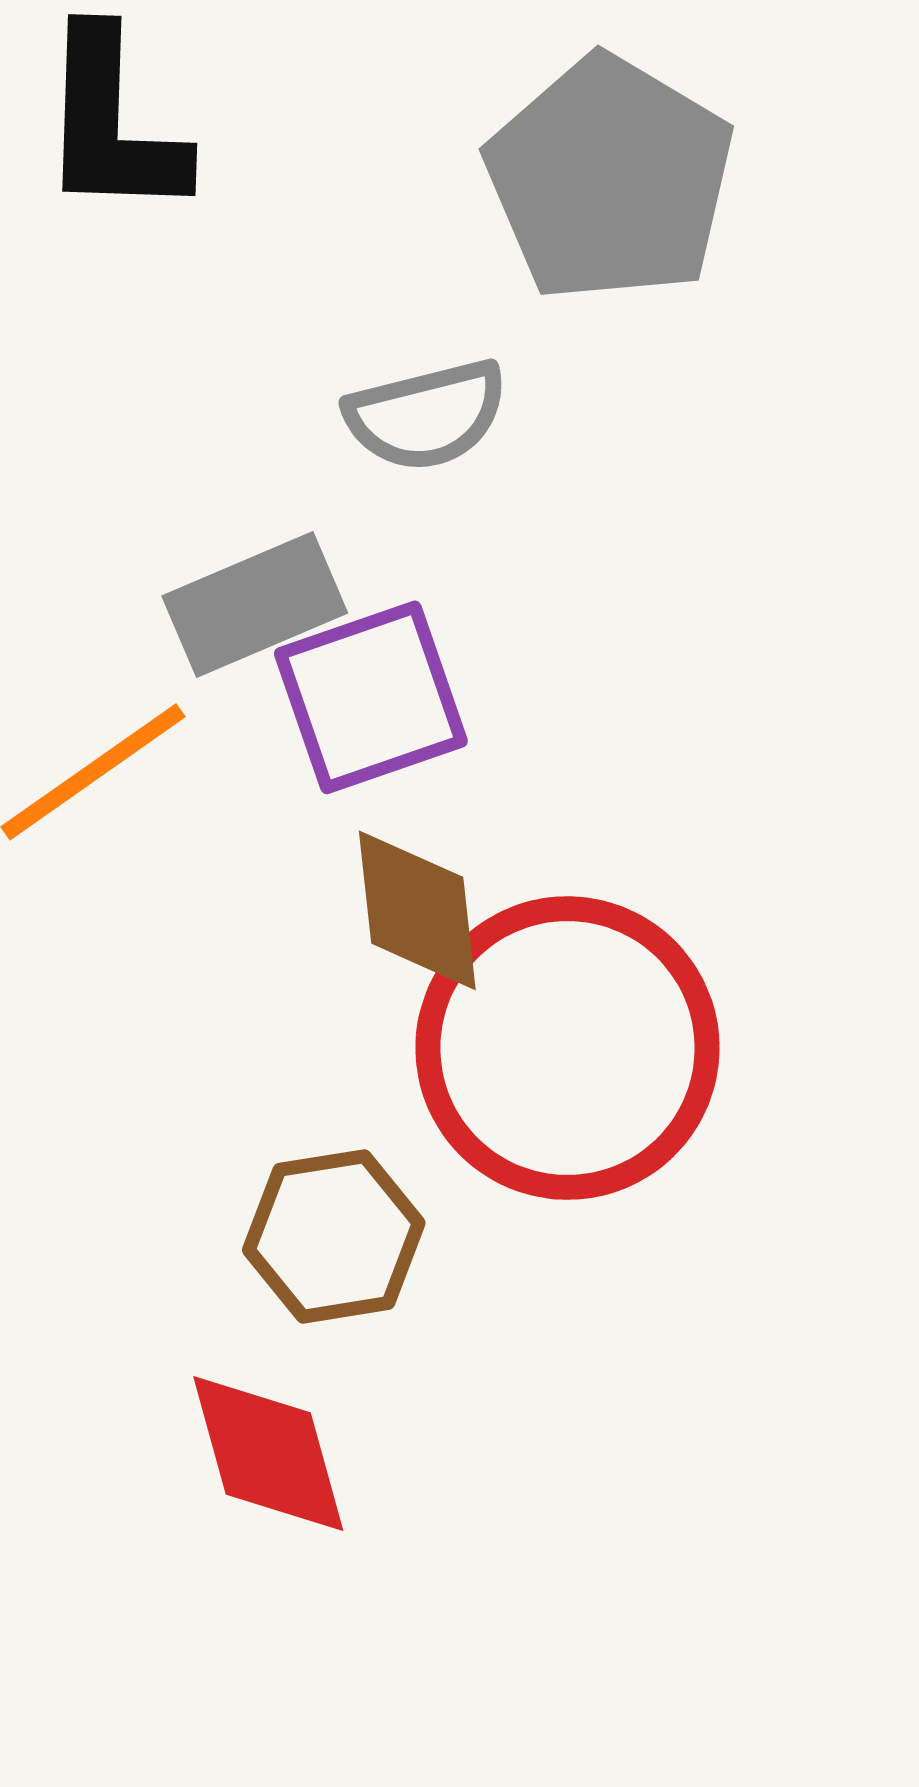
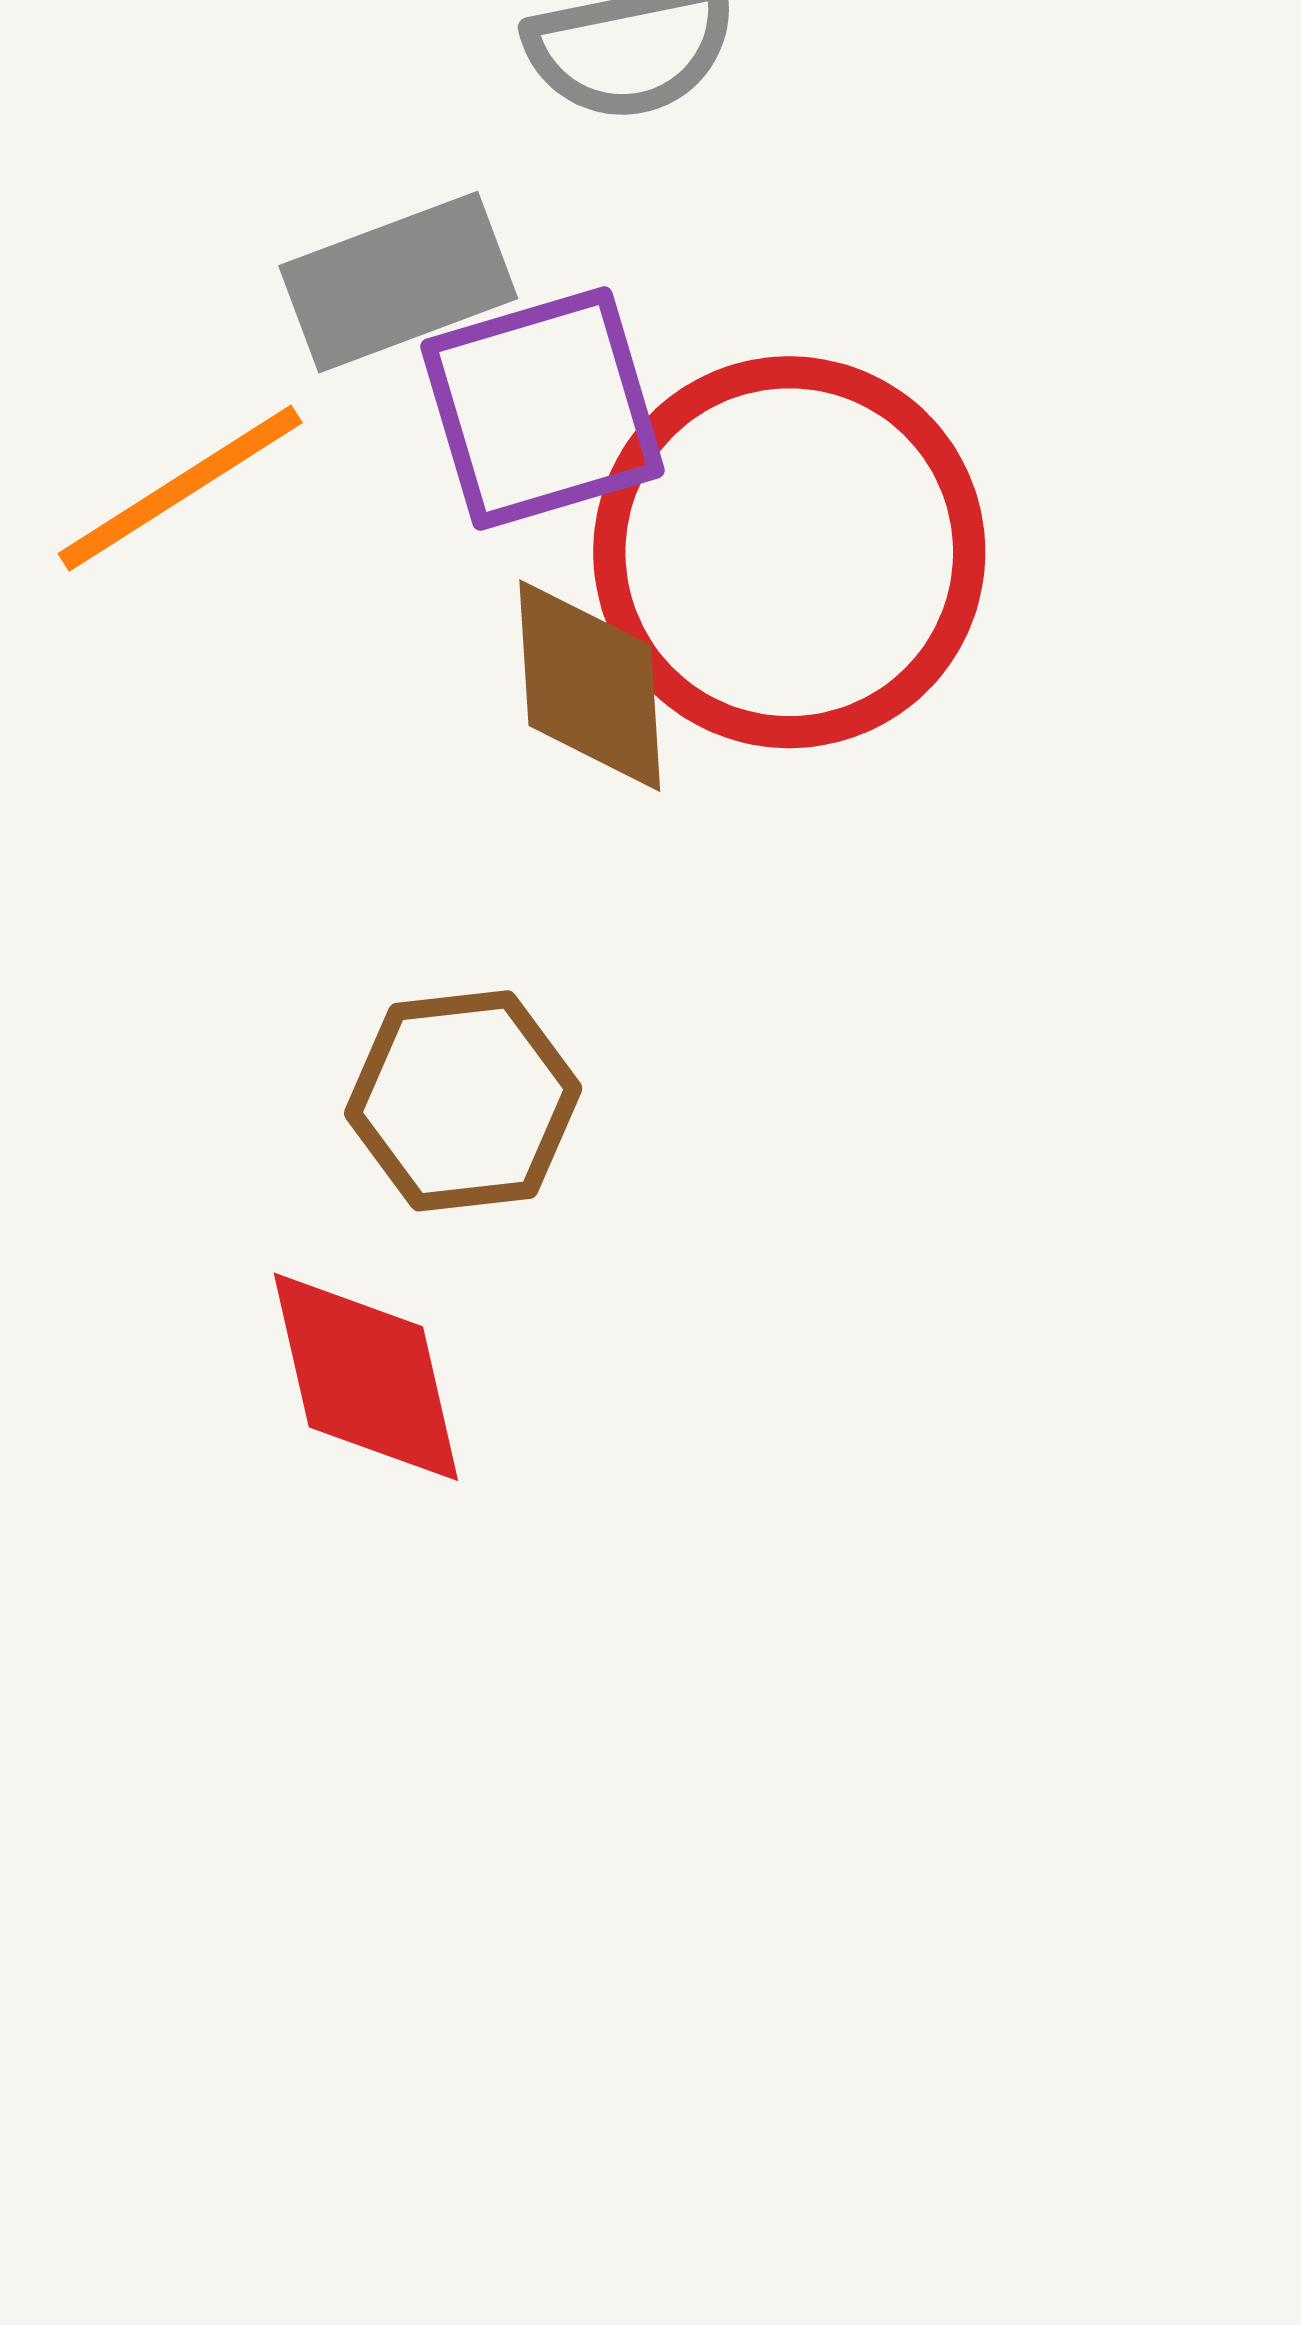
red circle: (567, 1048) -> (789, 552), moved

